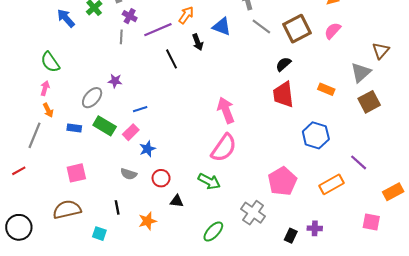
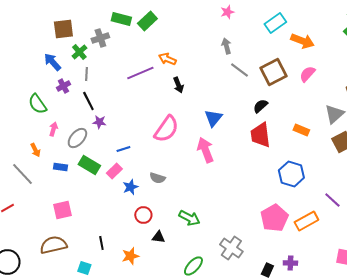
orange arrow: (186, 15) -> (167, 59), turned -102
purple cross: (130, 16) -> (63, 86), moved, turned 32
blue triangle: (222, 27) -> (213, 118), moved, turned 48
gray line: (121, 37) -> (86, 74), moved
black line: (171, 59) -> (88, 101), moved
pink arrow: (45, 88) -> (53, 129), moved
gray line: (35, 135) -> (22, 174), turned -65
pink semicircle: (224, 148) -> (166, 129), moved
gray semicircle: (129, 174) -> (157, 178), moved
pink pentagon: (282, 181) -> (274, 218), moved

